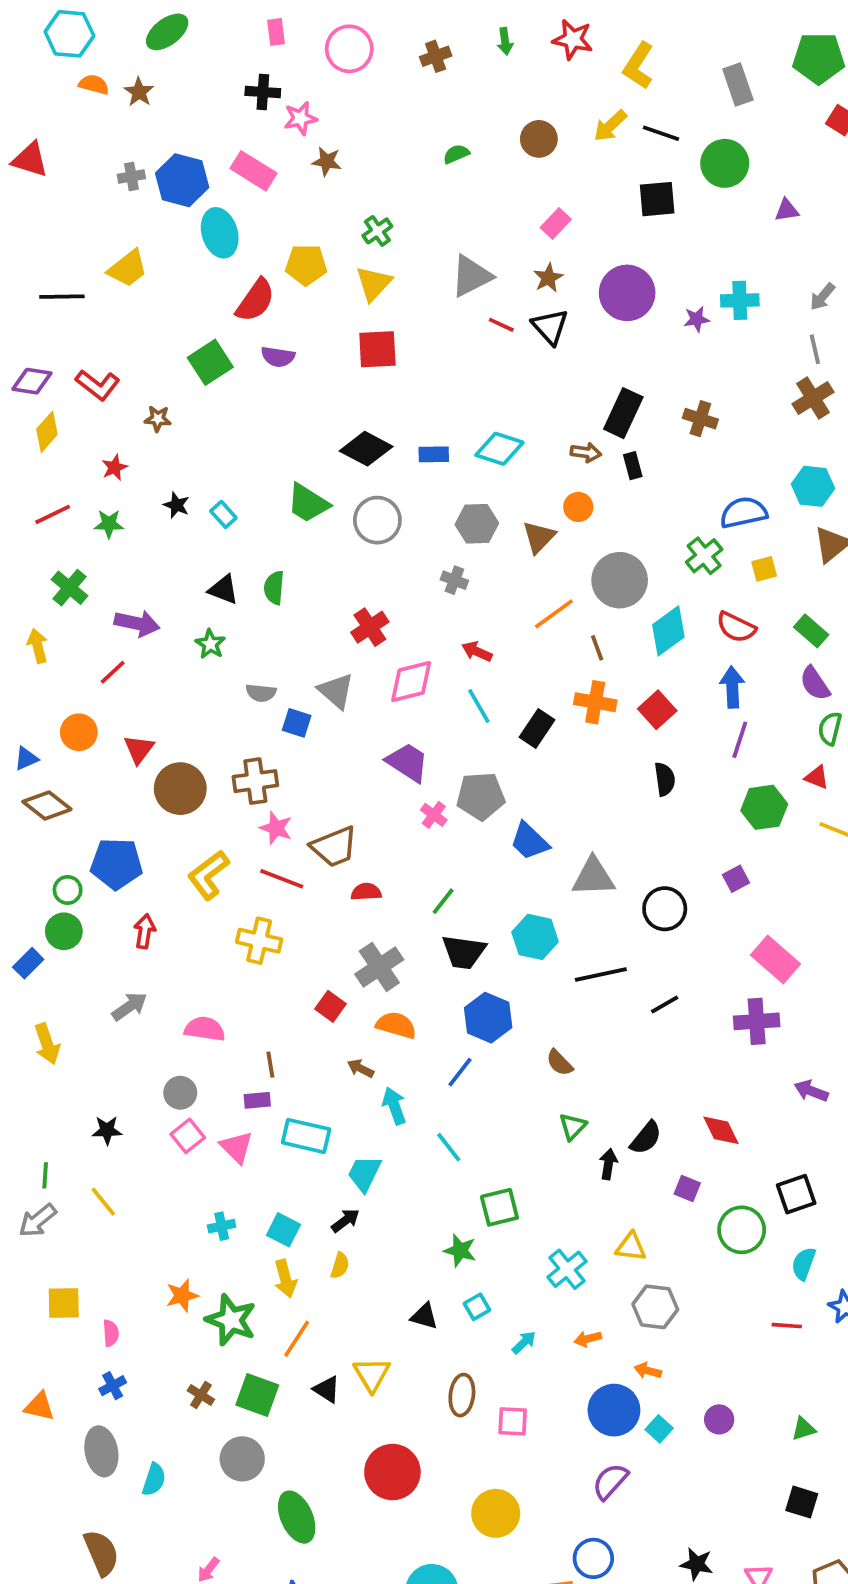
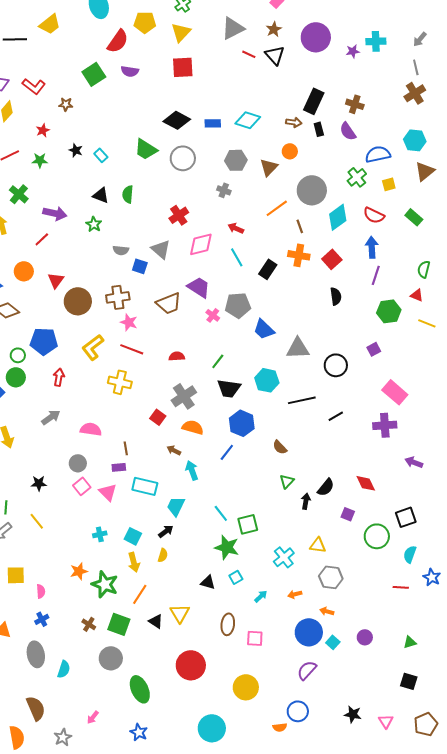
purple semicircle: (815, 683) -> (348, 131), moved
brown trapezoid: (334, 847) -> (169, 303), moved
cyan line: (449, 1147) -> (221, 513), moved
green star: (460, 1250) -> (227, 547), size x1.4

